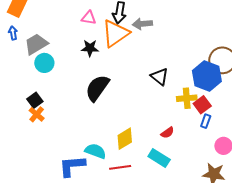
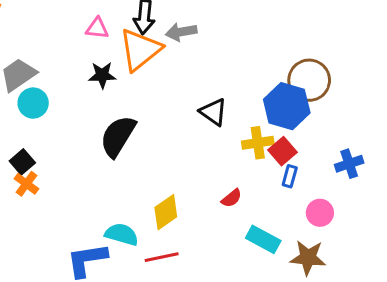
cyan rectangle: (159, 158) -> (263, 239), moved

